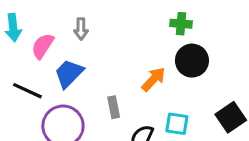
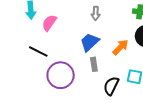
gray arrow: (81, 29) -> (96, 13), moved
blue trapezoid: (69, 74) -> (90, 42), moved

